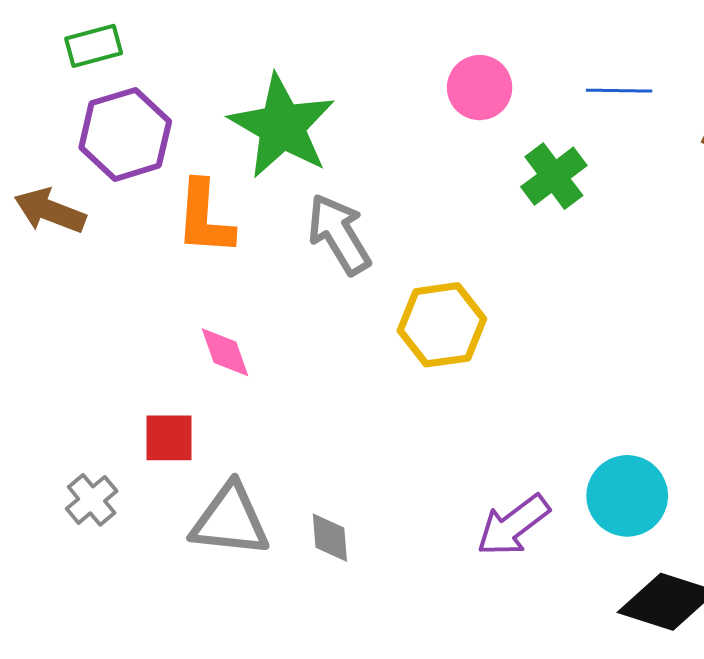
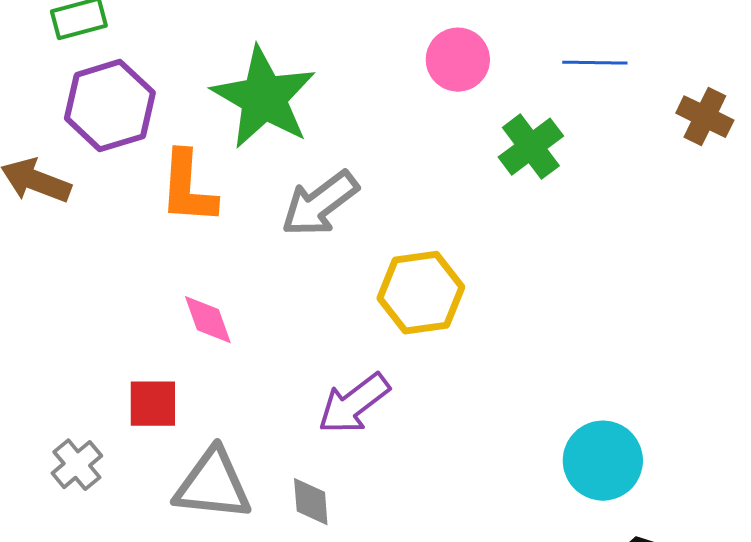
gray arrow: (339, 234) -> (320, 204), turned -96
purple arrow: (513, 525) -> (354, 404), moved

